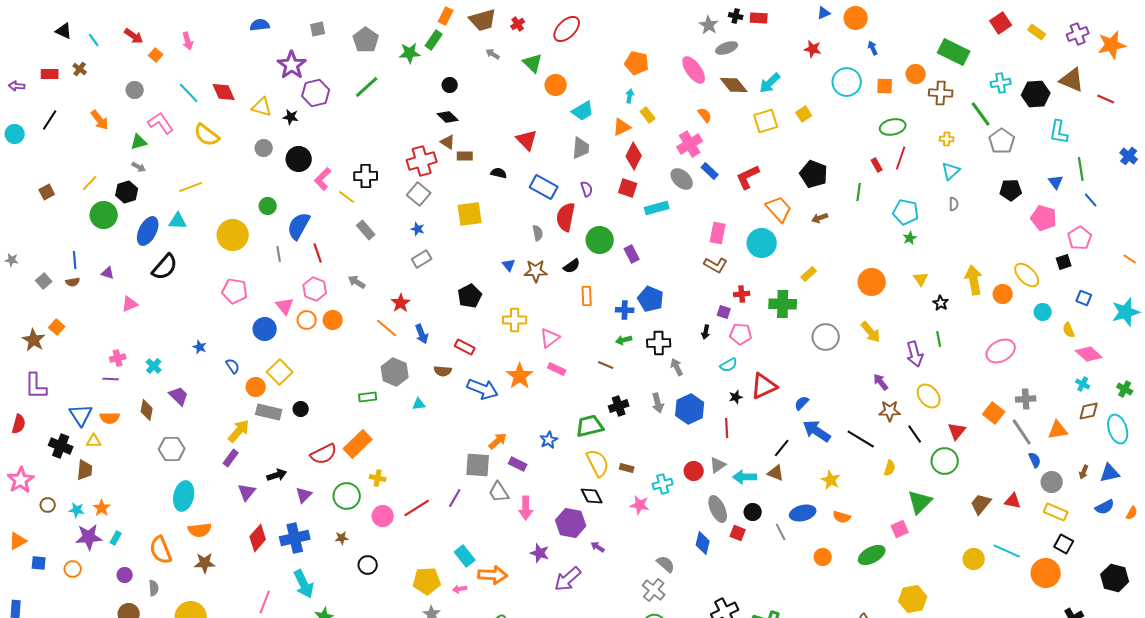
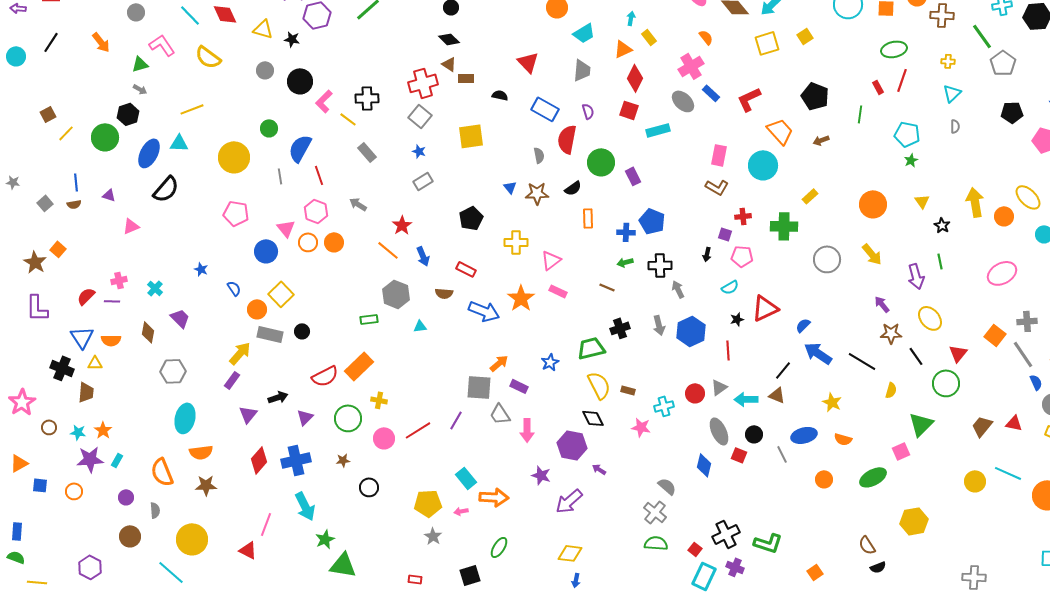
yellow line: (90, 183) -> (66, 133), moved
red semicircle: (19, 424) -> (86, 296), moved, turned -150

